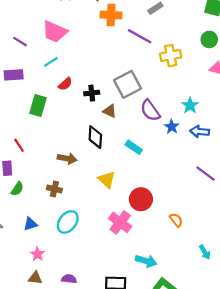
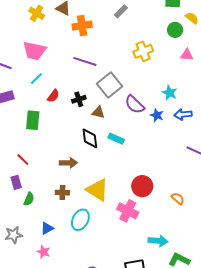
purple line: (140, 36) -> (85, 61), moved
cyan rectangle: (134, 147) -> (116, 139), moved
yellow triangle: (107, 180) -> (97, 190), moved, size x1.4
pink star: (37, 254) -> (44, 252), moved

